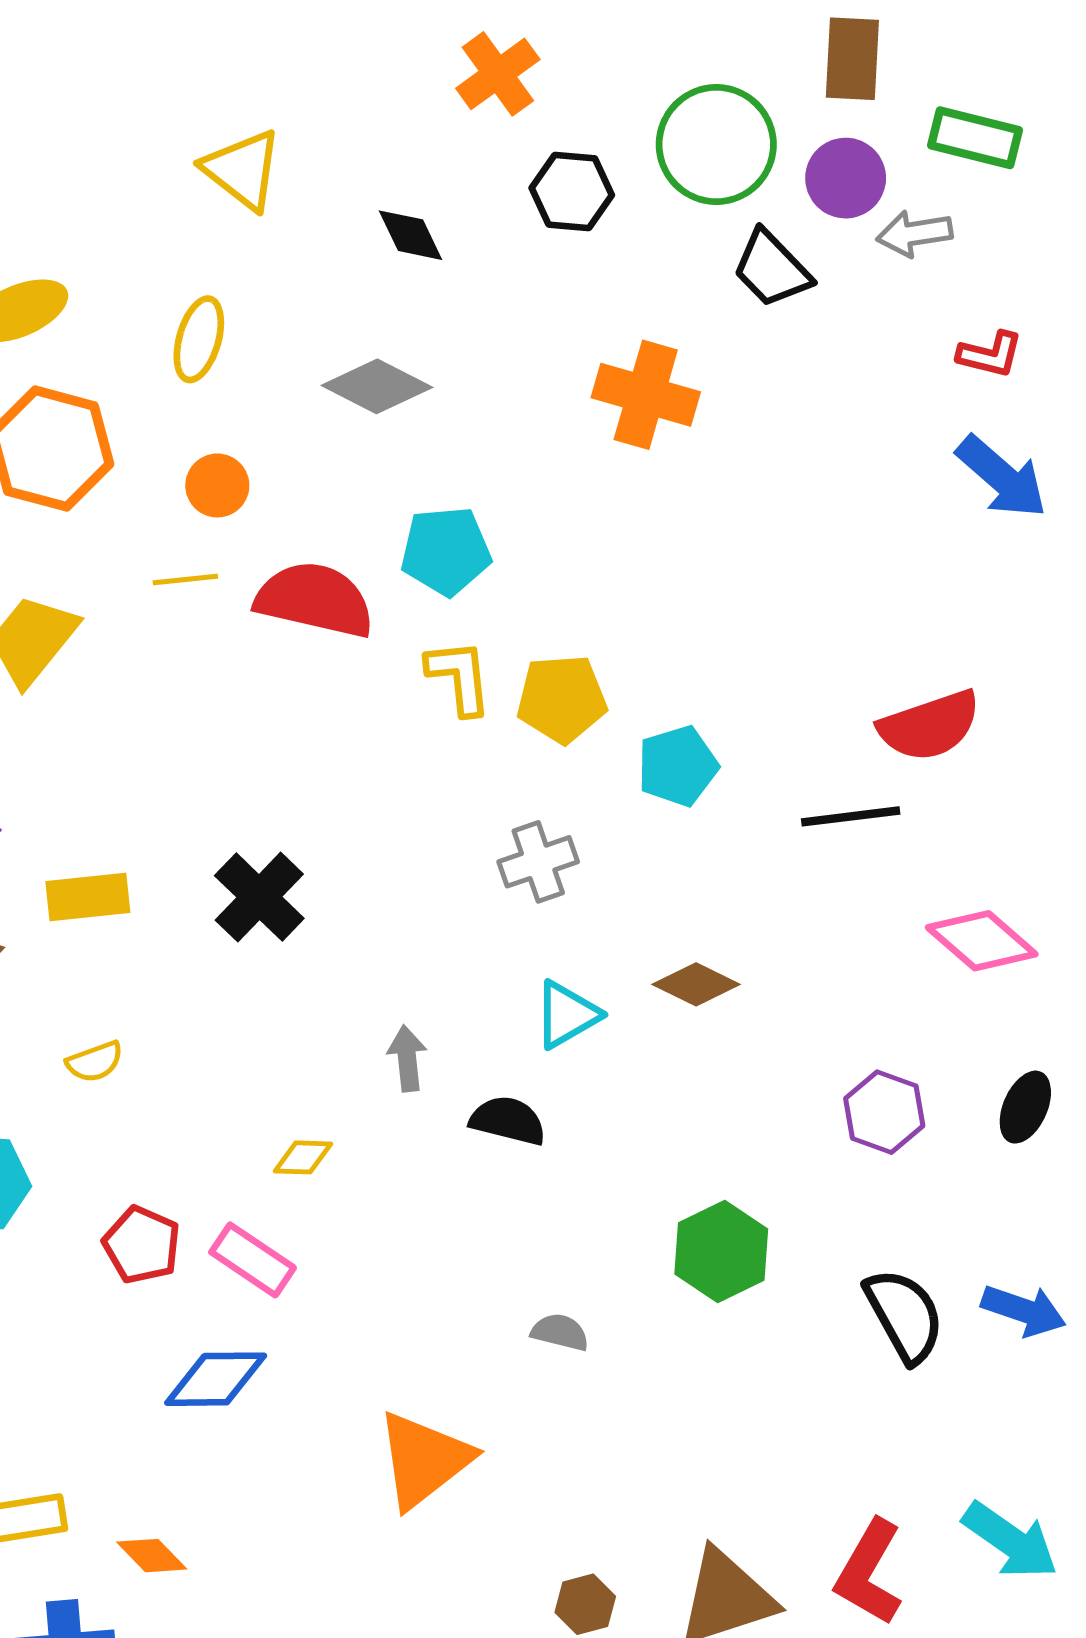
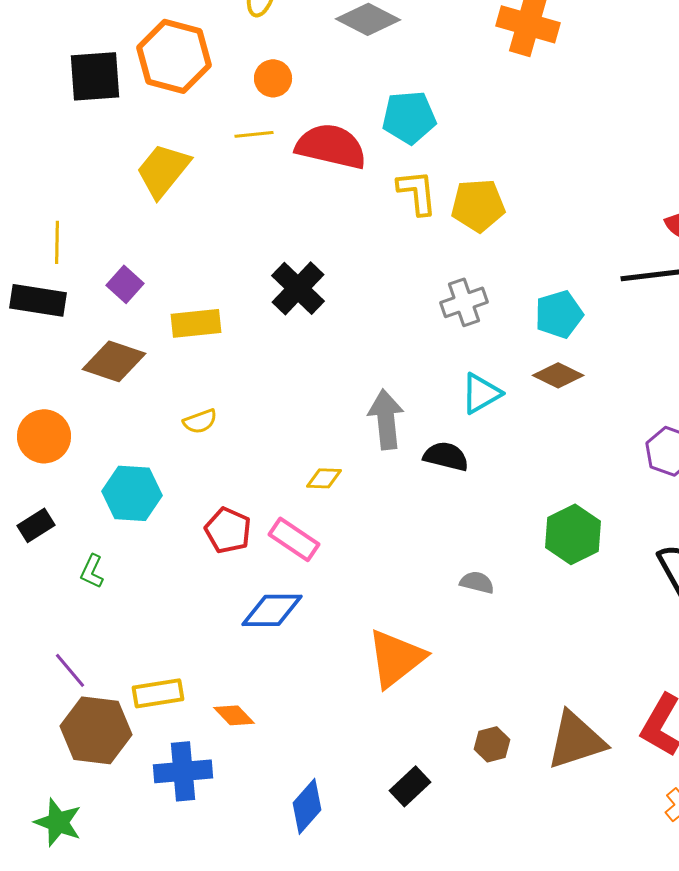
cyan pentagon: (678, 766) -> (559, 314), moved
black cross: (259, 897) -> (298, 288), moved
gray arrow: (407, 1058) -> (386, 419), size x1.5

